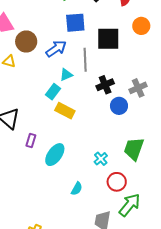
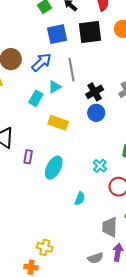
black square: (108, 39) -> (90, 32), moved
cyan rectangle: (53, 92) -> (36, 98), moved
blue circle: (119, 106) -> (96, 113), moved

